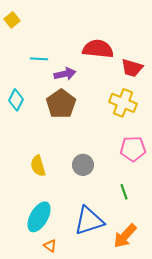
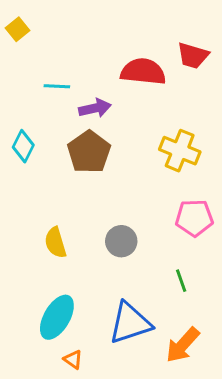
red trapezoid: (132, 68) -> (193, 56), moved

